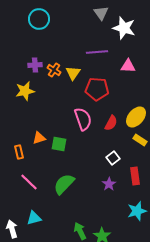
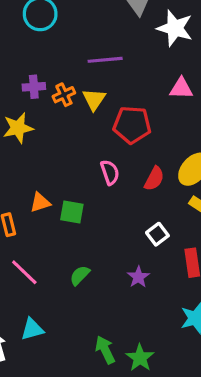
purple line: (97, 52) -> (105, 60), moved
orange cross: (54, 70) -> (64, 95), turned 32
pink semicircle: (83, 119) -> (110, 172), size x0.7
green semicircle: (64, 184) -> (80, 275), size x0.6
purple star: (109, 184) -> (138, 277), moved

